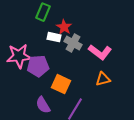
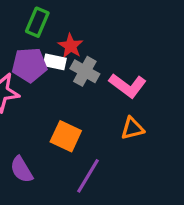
purple pentagon: (38, 66) -> (29, 65), moved
purple semicircle: (43, 105) -> (21, 170), moved

